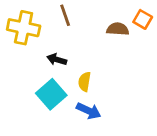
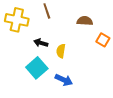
orange square: (143, 19) -> (103, 40), moved
yellow semicircle: (84, 82) -> (61, 51), moved

